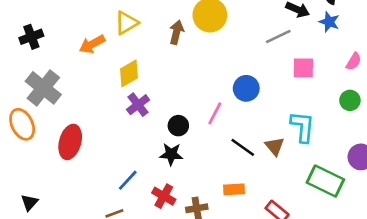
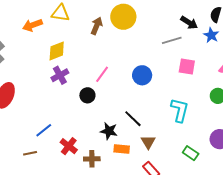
yellow triangle: (126, 23) -> (60, 13), turned 30
pink line: (215, 113) -> (102, 74), moved
brown triangle: (275, 146) -> (148, 142), moved
black star: (171, 154) -> (109, 131), moved
green rectangle: (325, 181) -> (191, 153), size x0.6

